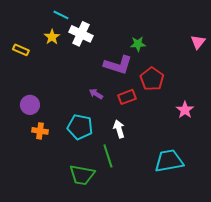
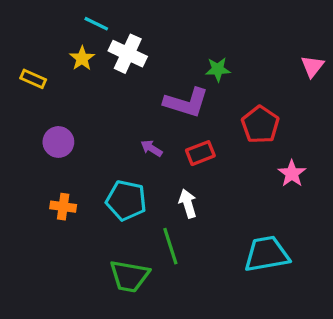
red pentagon: (152, 79) -> (260, 125), moved
purple circle: (30, 105) -> (58, 142), moved

